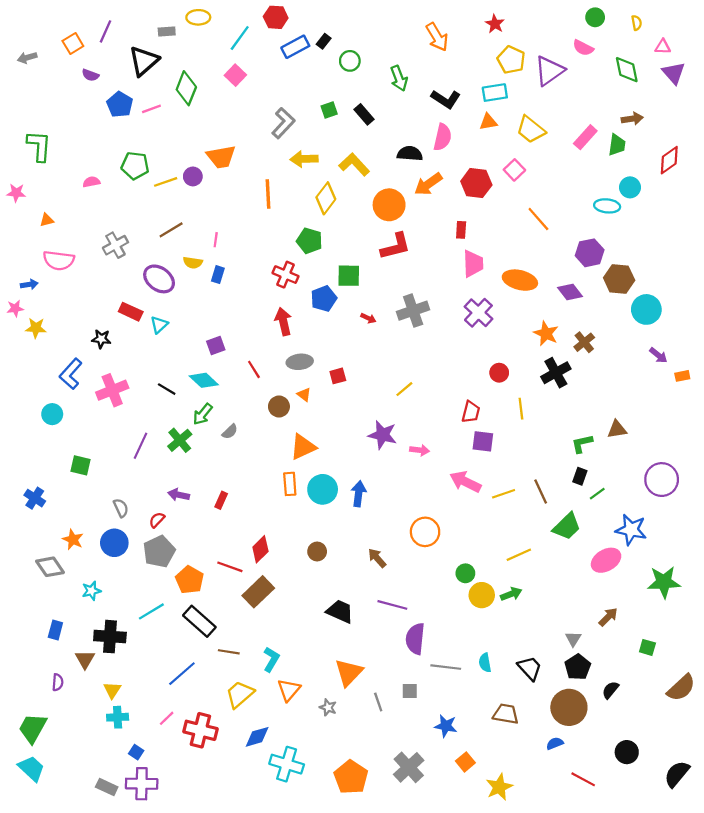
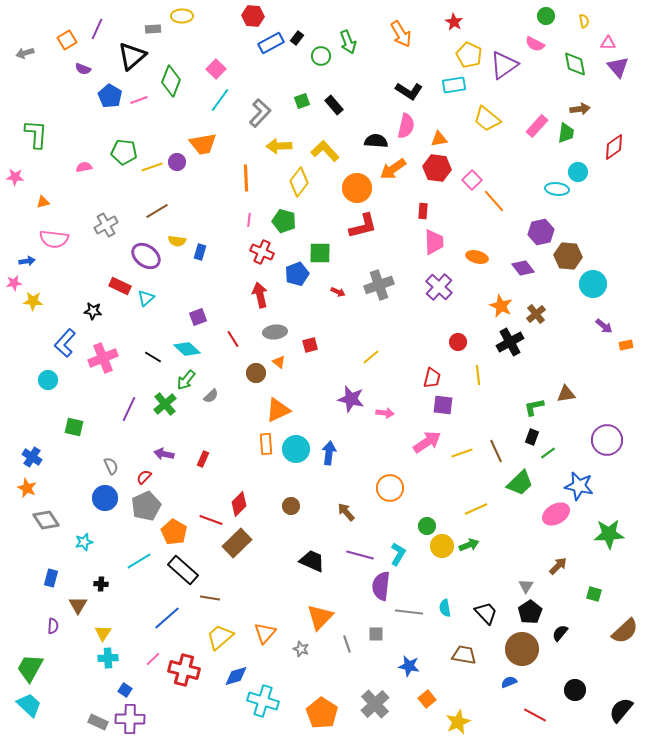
cyan line: (240, 38) -> (220, 100), moved
green arrow: (399, 78) -> (348, 42), moved
orange triangle: (488, 122) -> (439, 139), moved
pink square: (514, 170) -> (472, 180), moved
pink line: (216, 240) -> (249, 220), moved
orange ellipse: (520, 280) -> (477, 257), size x0.7
pink arrow: (465, 482) -> (427, 442), turned 120
orange star: (73, 540) -> (27, 488), moved
black cross: (110, 637) -> (101, 584), size x0.5
cyan L-shape: (271, 659) -> (398, 554), moved

